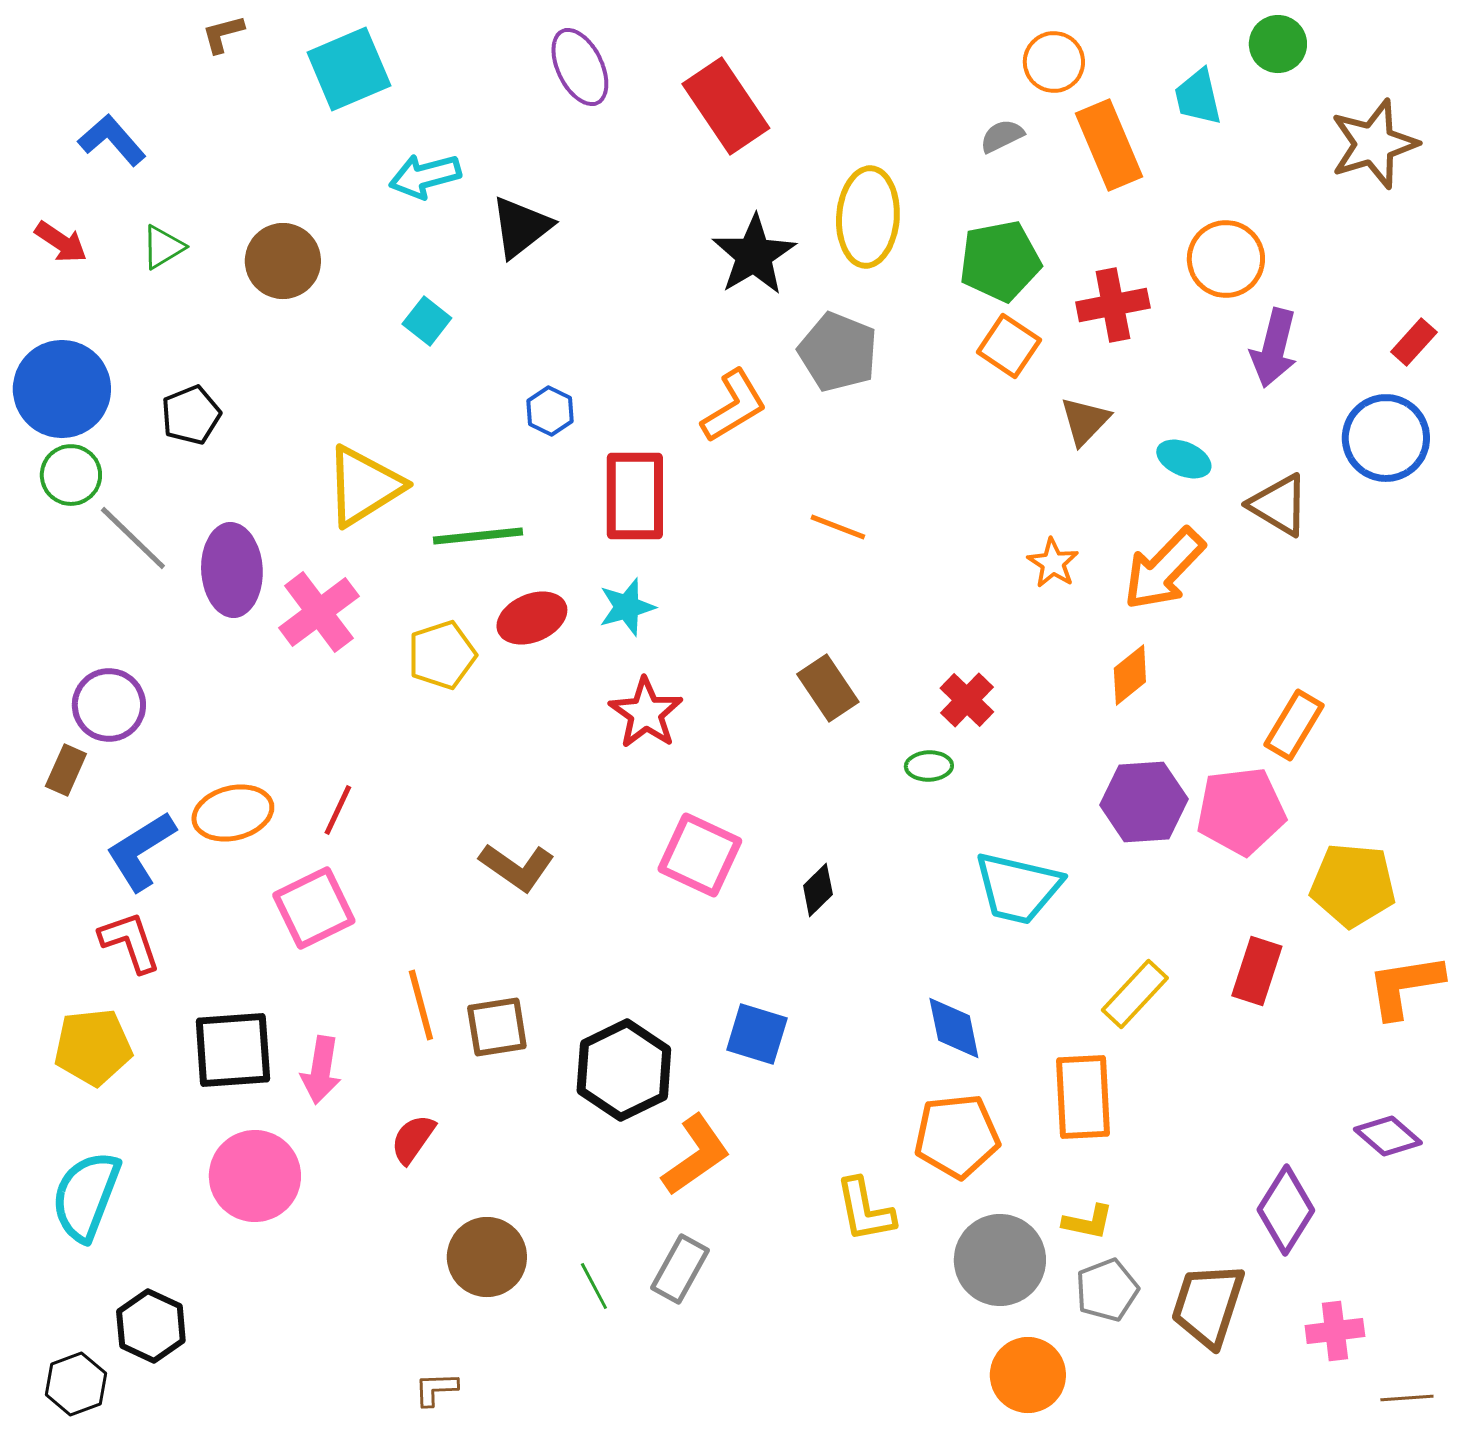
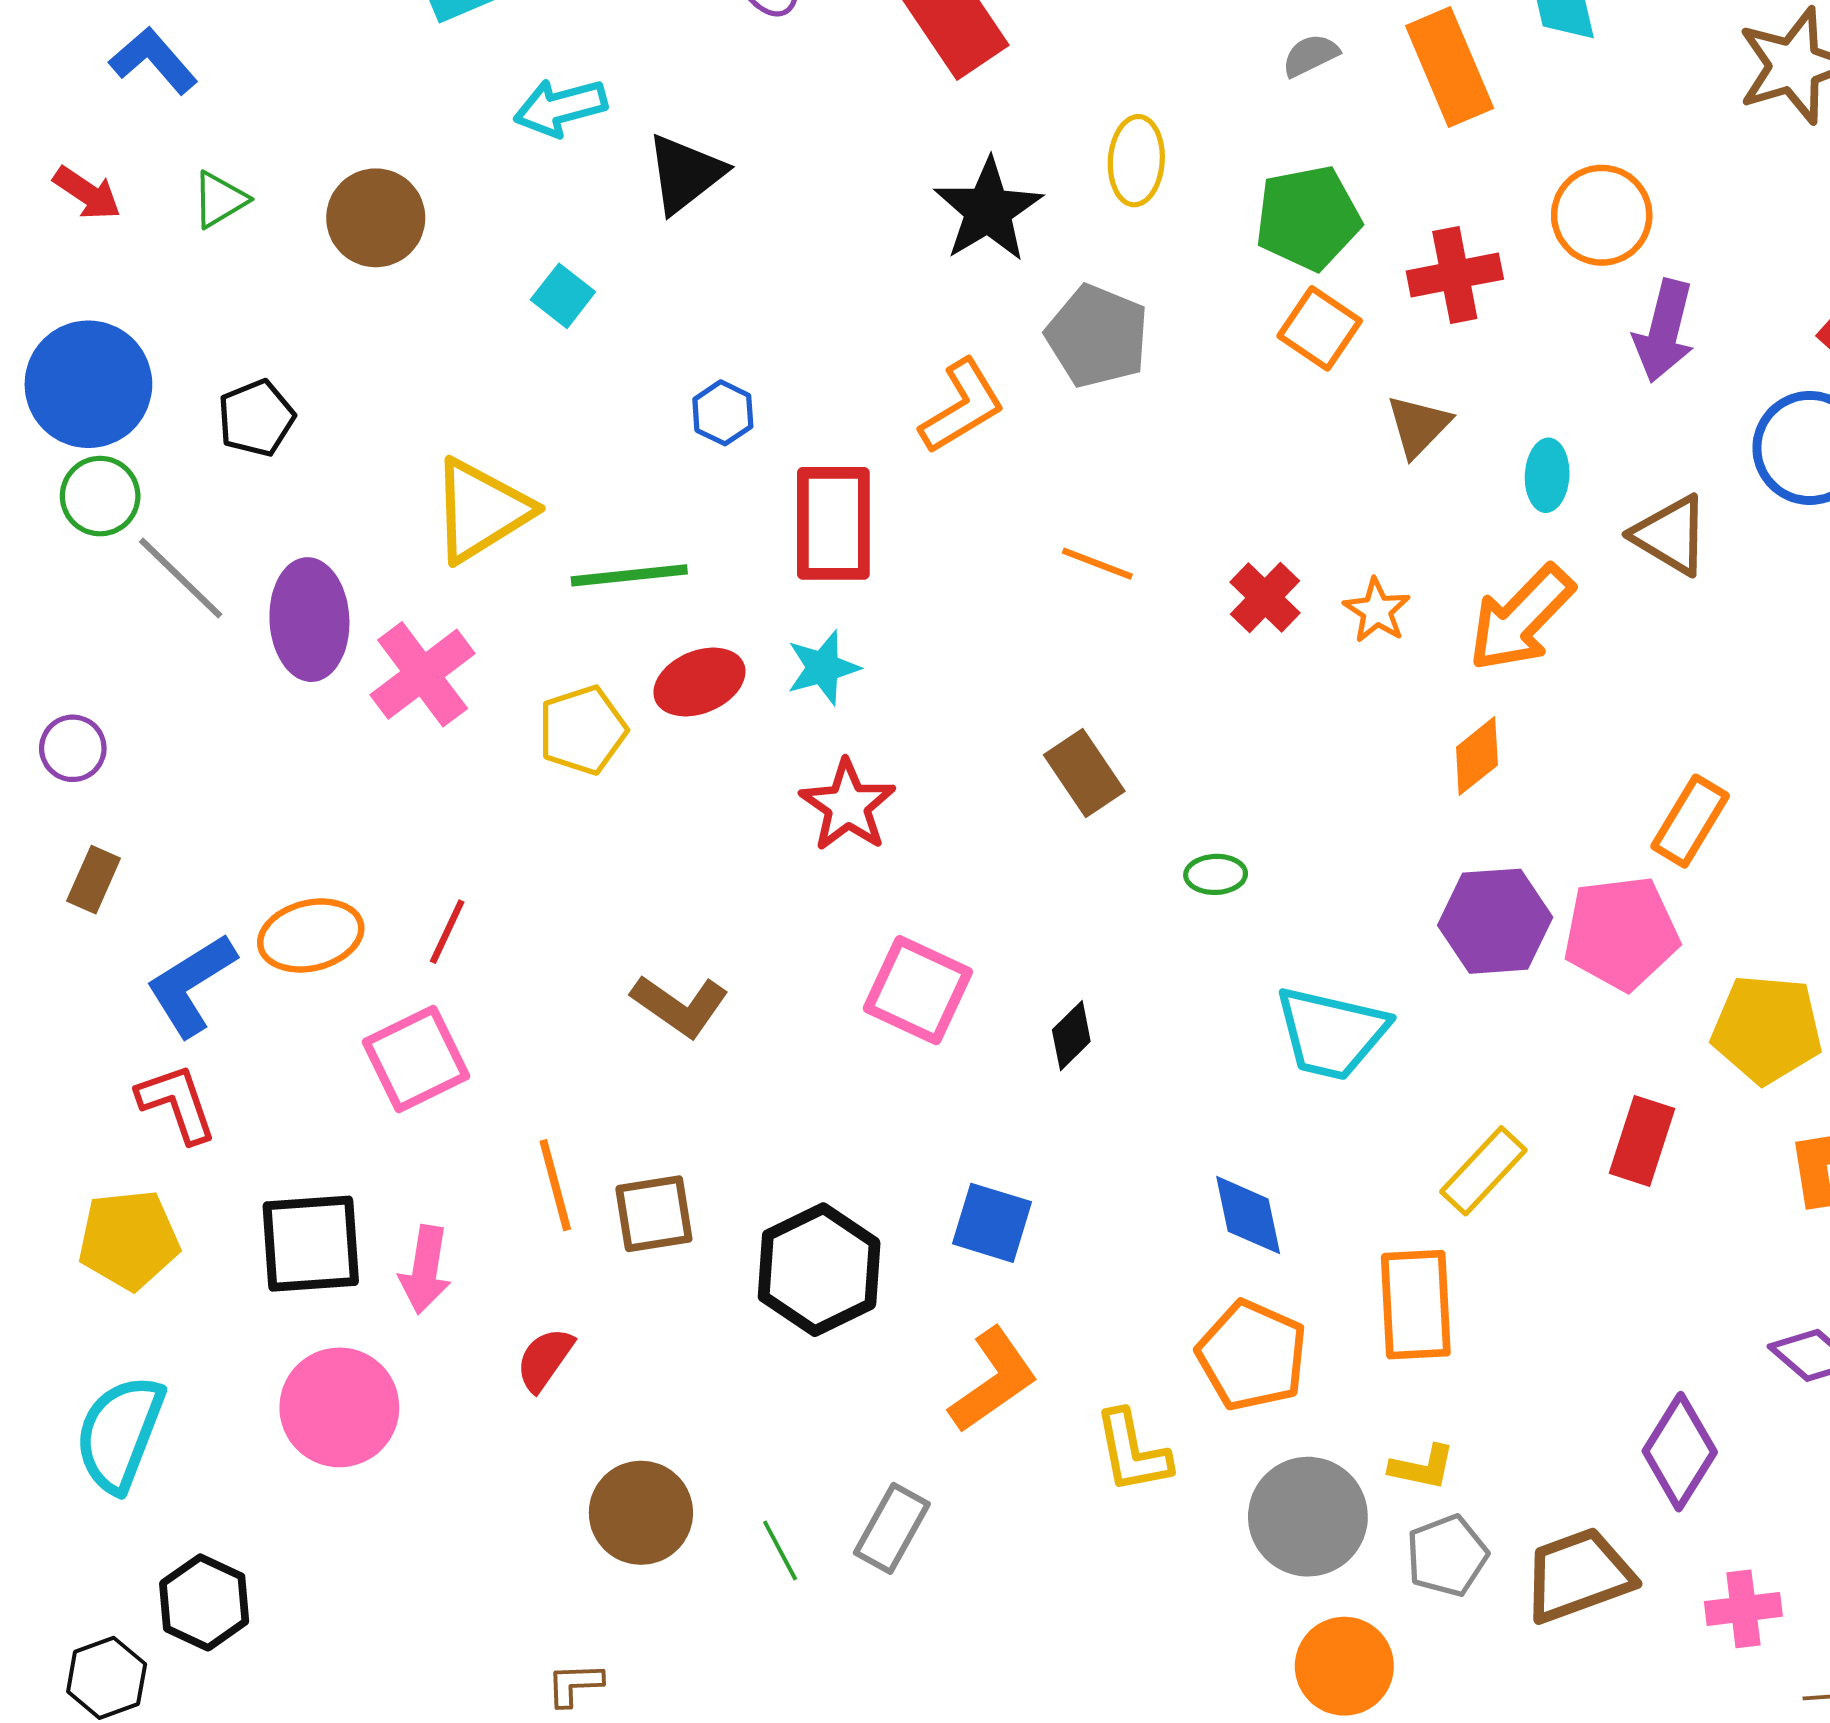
yellow ellipse: (868, 217) -> (1136, 161), size x0.7
cyan ellipse: (1184, 459) -> (1547, 475), turned 70
red cross: (967, 700) -> (1265, 597), moved
purple circle: (109, 705) -> (73, 748), moved, size x0.7
orange pentagon: (957, 1136) -> (1252, 1355), turned 30
orange L-shape: (696, 1155) -> (993, 1380), moved
brown trapezoid: (1208, 1305) -> (1578, 1575), turned 52

